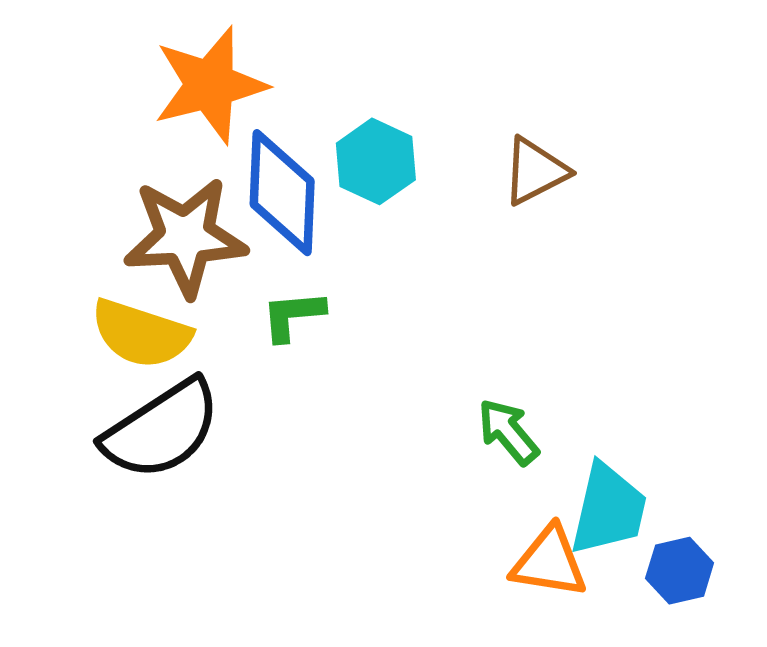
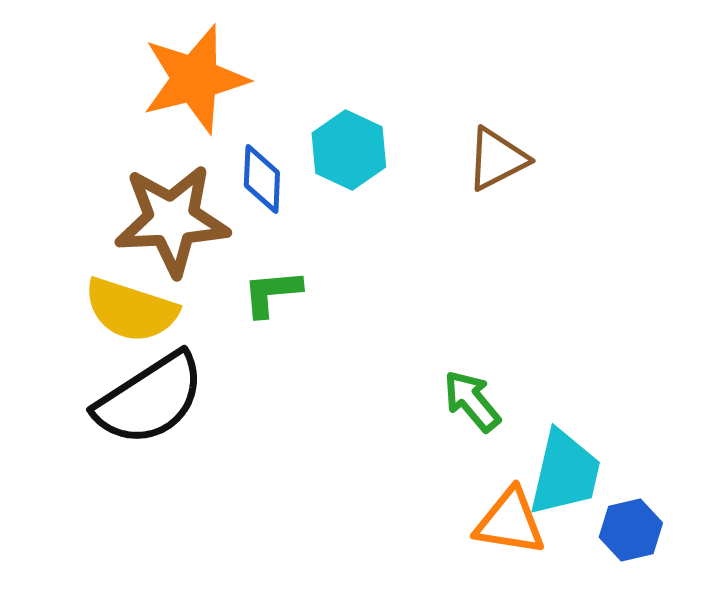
blue diamond: (282, 193) -> (262, 179), size x0.6

